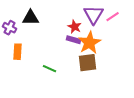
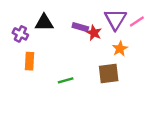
purple rectangle: (74, 40) -> (80, 27), moved
orange star: (90, 43) -> (120, 49), moved, size x0.6
green line: (50, 69) -> (66, 80), turned -40

